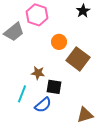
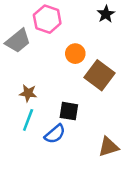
brown star: (38, 73) -> (28, 93), moved

